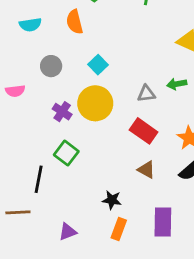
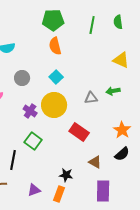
orange semicircle: (75, 22) -> (55, 46), moved
red rectangle: (144, 131) -> (79, 132), moved
brown triangle: (146, 170) -> (95, 162), moved
orange rectangle: (119, 229) -> (59, 194), moved
purple triangle: (68, 232) -> (34, 190), moved

